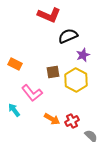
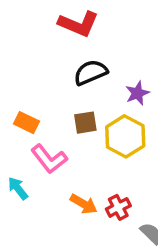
black semicircle: (68, 36) -> (91, 72), moved
orange rectangle: (15, 64) -> (27, 123), moved

